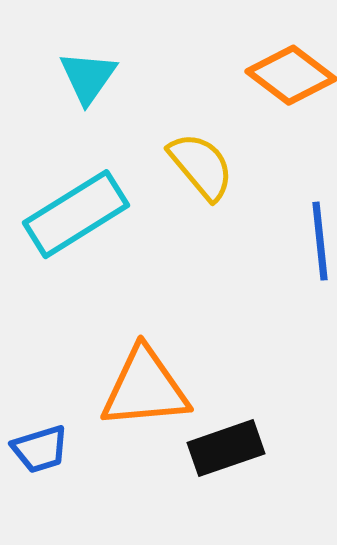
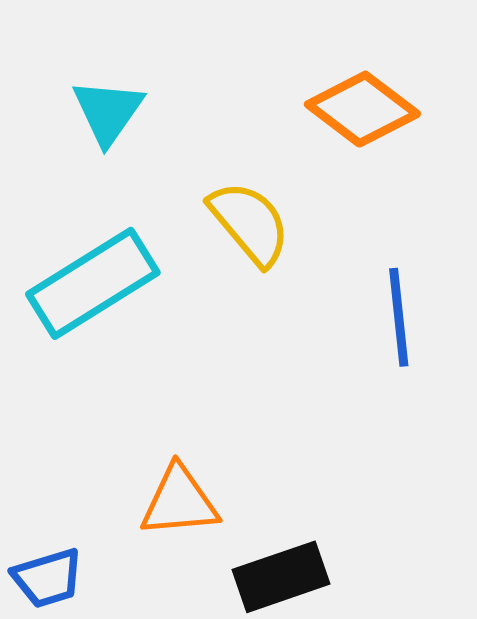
orange triangle: (145, 388) -> (179, 502), size x0.7

